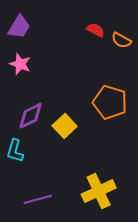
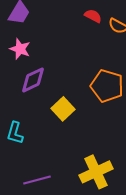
purple diamond: (30, 116) -> (33, 80), moved

